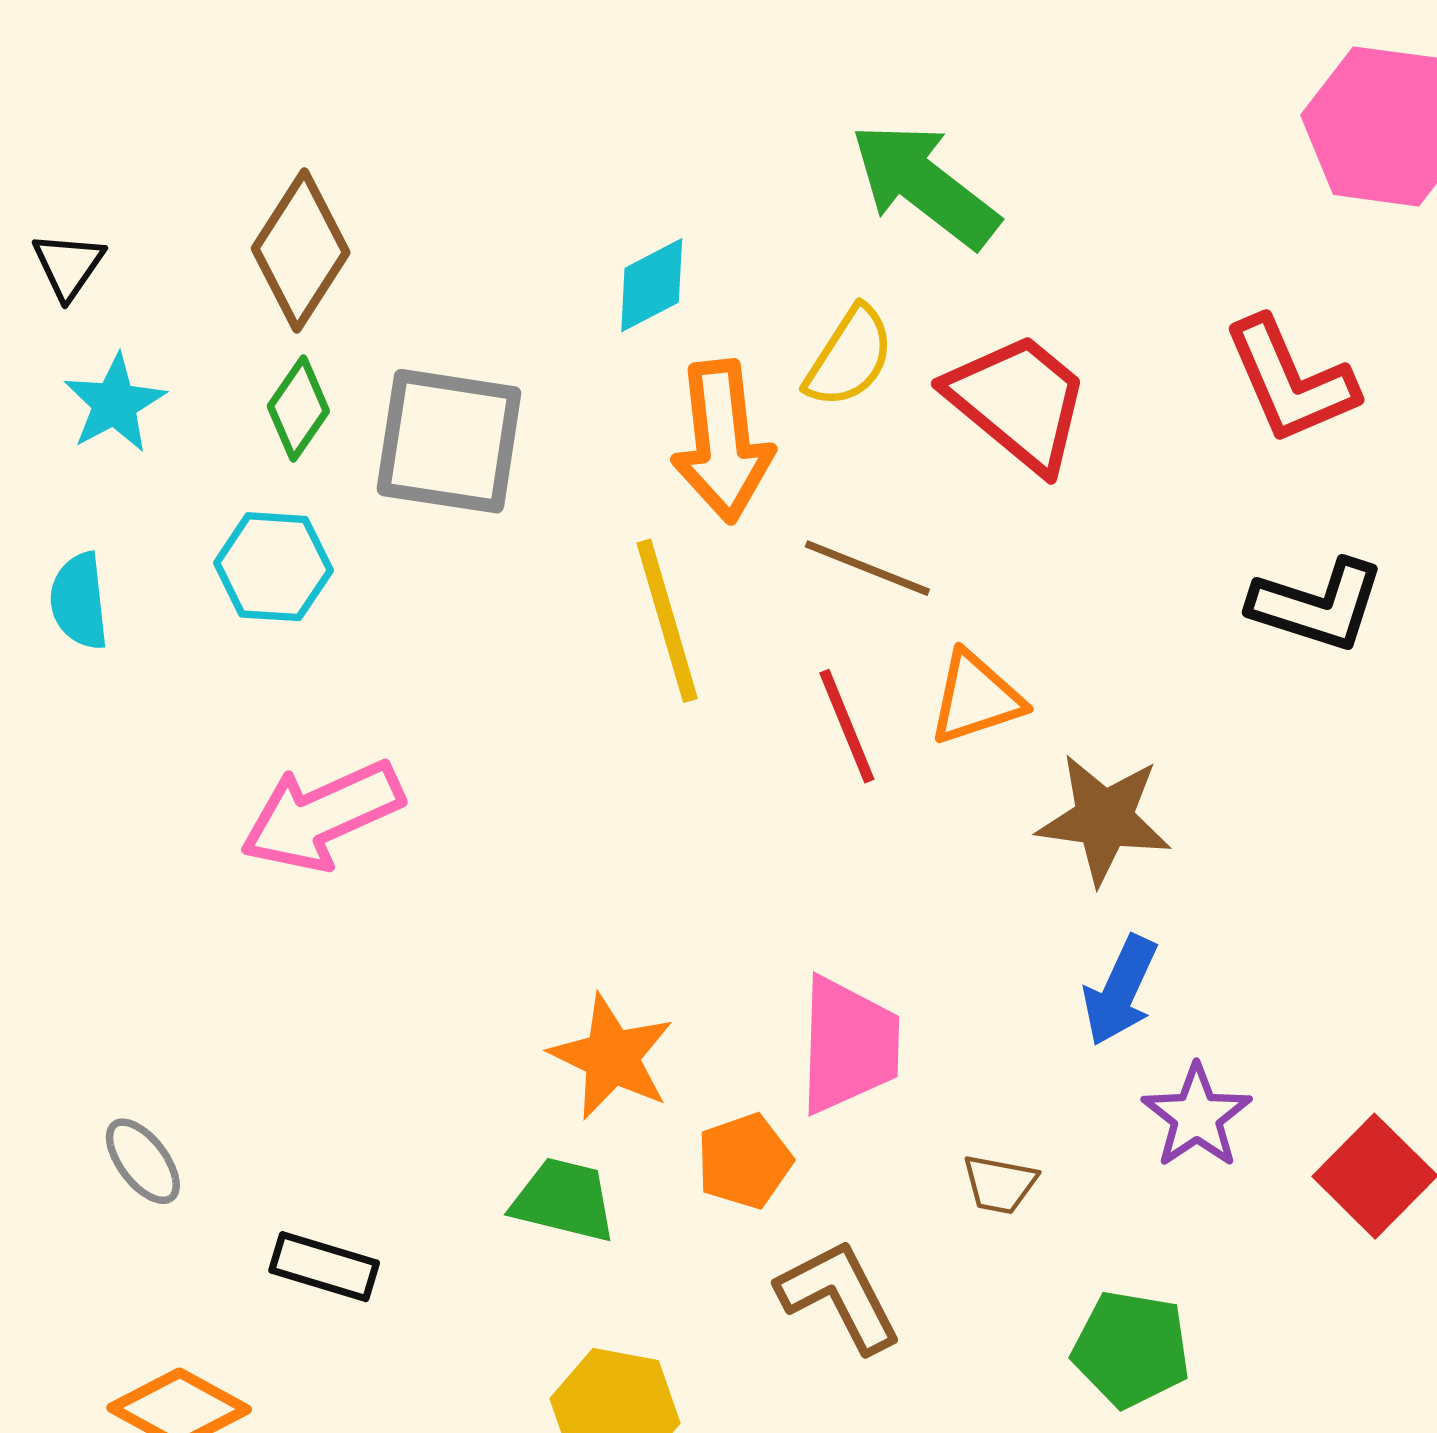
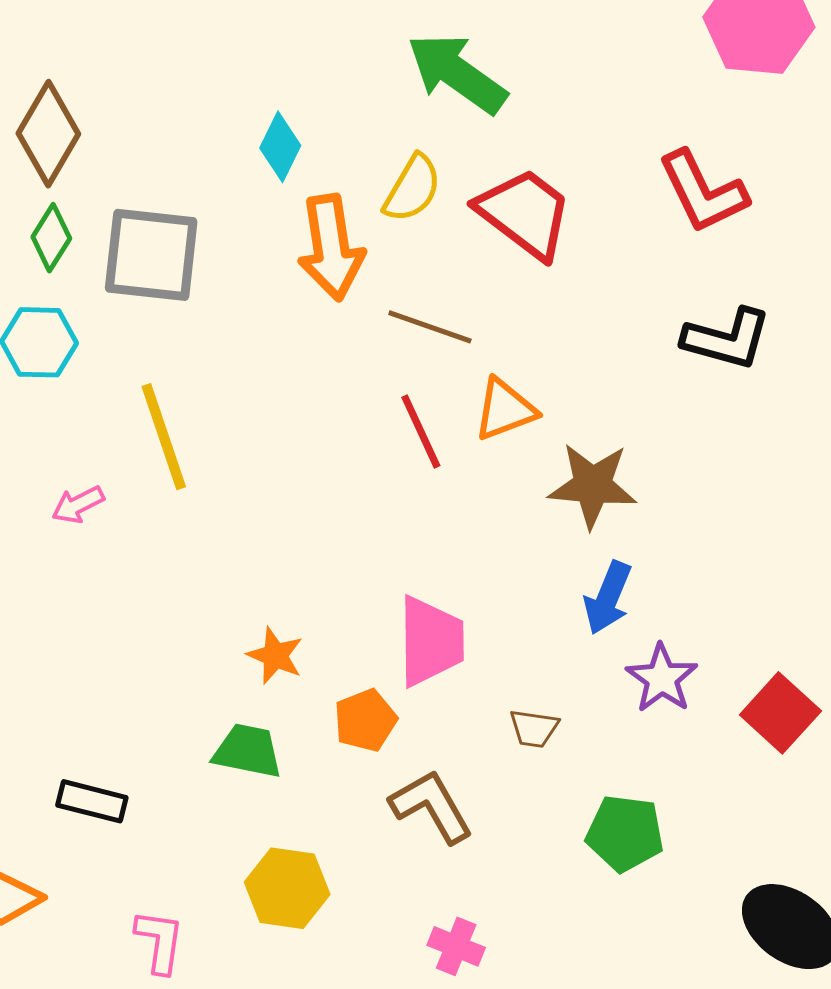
cyan diamond: (652, 285) -> (280, 147), turned -34
yellow line: (667, 621) -> (164, 437), moved
pink arrow: (322, 815) -> (78, 505), size x0.5
orange star: (612, 1057) -> (275, 656), size x0.7

